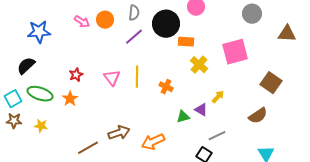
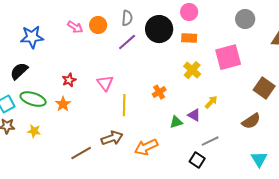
orange rectangle: (186, 42) -> (189, 38), moved
yellow line: (137, 77) -> (124, 105), moved
orange cross: (166, 87) -> (159, 92), turned 32

